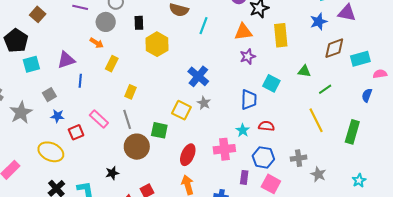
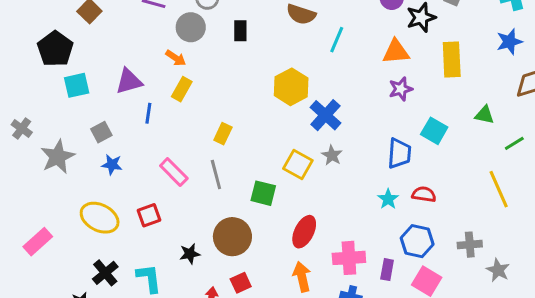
yellow hexagon: (157, 44) -> (291, 87), moved
yellow rectangle: (112, 64) -> (182, 89), moved
red square: (76, 132) -> (149, 215), moved
brown circle: (137, 147) -> (232, 237), moved
pink cross: (224, 149) -> (349, 258), moved

